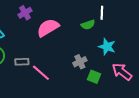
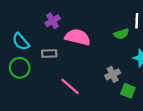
pink semicircle: (48, 28) -> (78, 37), turned 45
gray rectangle: (22, 62) -> (49, 54), moved

